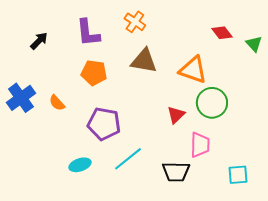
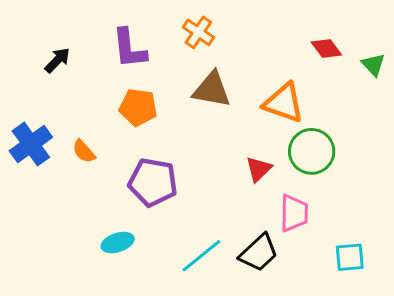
cyan line: (128, 159) -> (201, 256), moved
black trapezoid: (176, 172) -> (259, 253), turned -44

